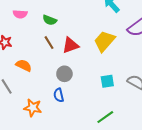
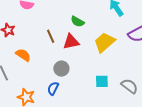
green semicircle: (50, 20) -> (77, 22), moved
blue semicircle: (59, 95) -> (53, 88), turned 32

